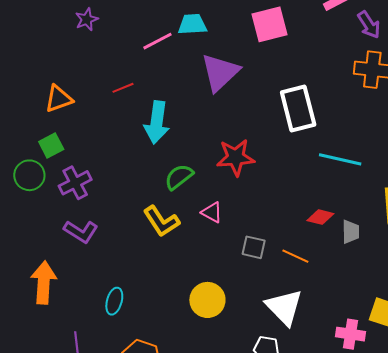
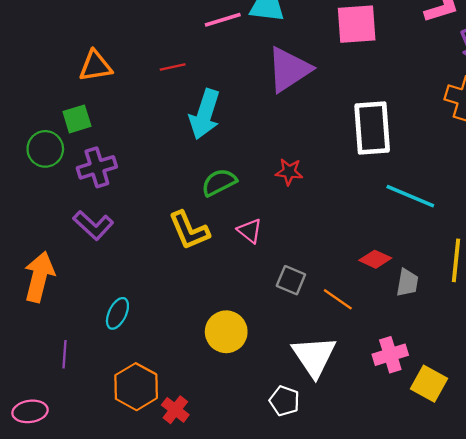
red star: (236, 157) -> (289, 172), size x0.6
pink cross: (351, 334) -> (390, 355), moved, turned -36

